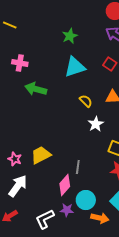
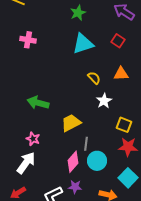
green arrow: (36, 89) -> (38, 103), moved
yellow trapezoid: (41, 155) -> (71, 123), moved
pink star: (15, 159) -> (33, 139), moved
cyan circle: (86, 200) -> (97, 161), moved

